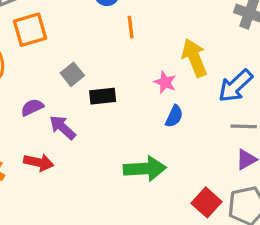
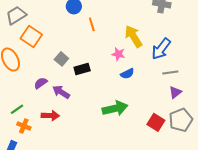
orange square: (30, 30) -> (31, 36), turned -30
blue semicircle: (174, 116) -> (127, 74), turned 48

